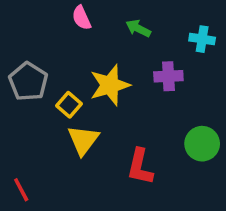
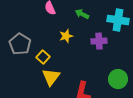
cyan cross: (202, 39) -> (118, 20), size x1.5
yellow star: (110, 85) -> (66, 36), moved, size x0.6

